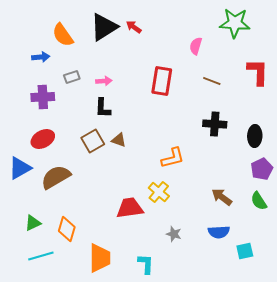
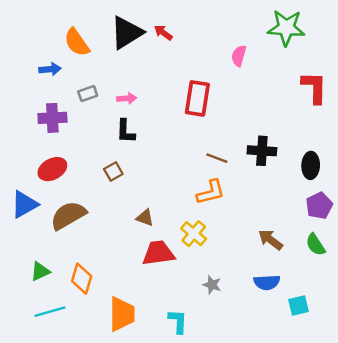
brown line: (212, 81) -> (217, 158), moved
brown triangle: (119, 140) -> (145, 218), moved
brown square: (93, 141) -> (113, 172), size x0.7

